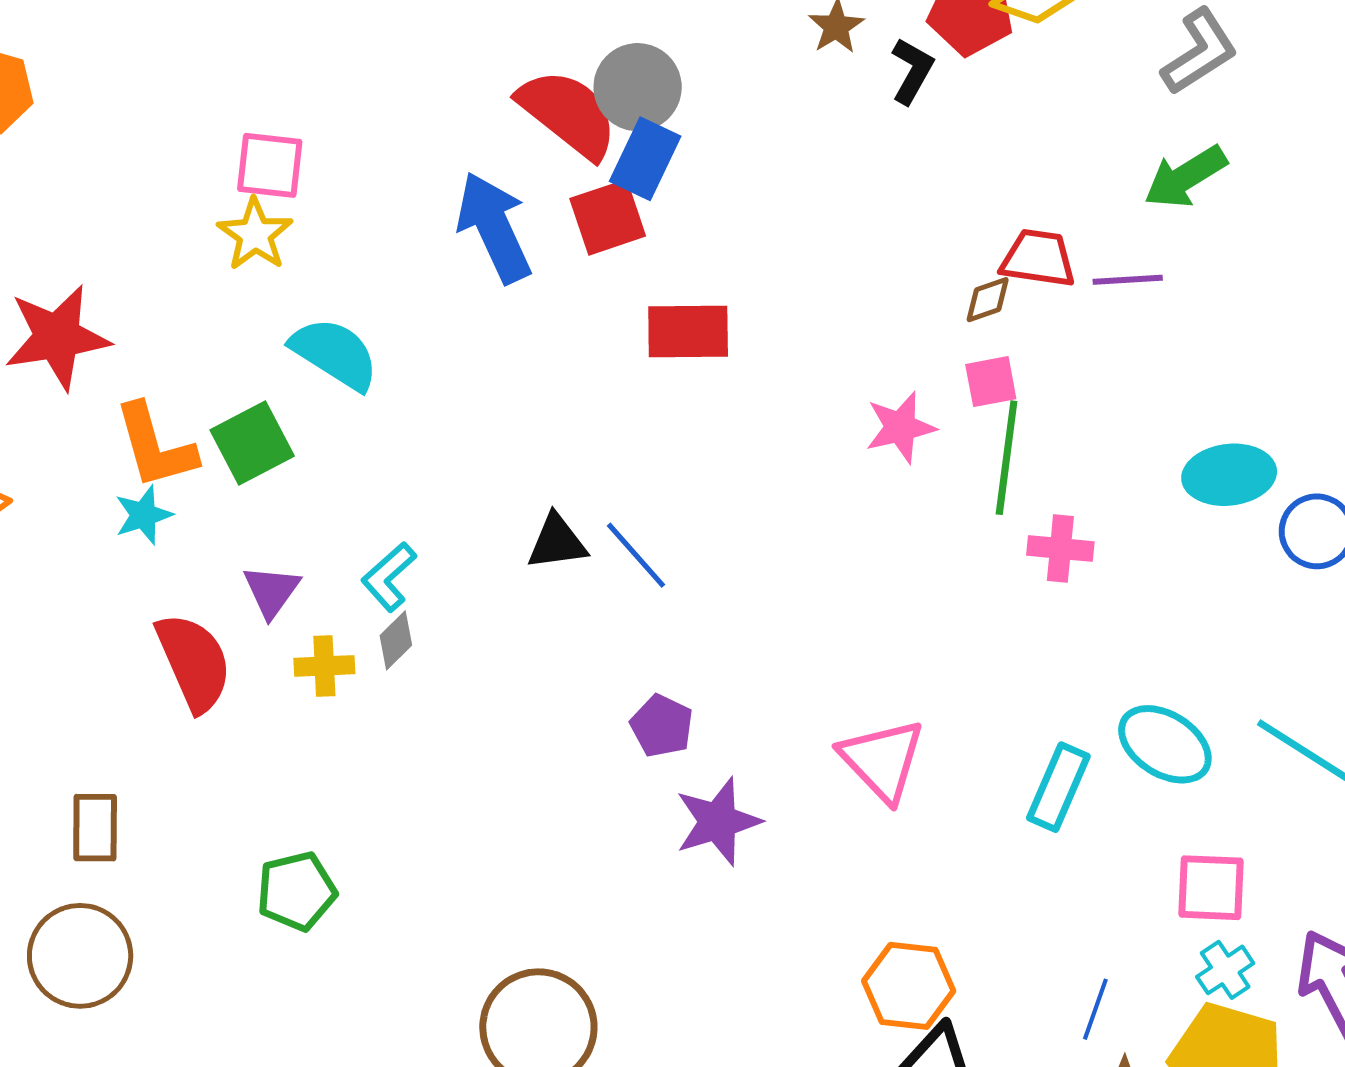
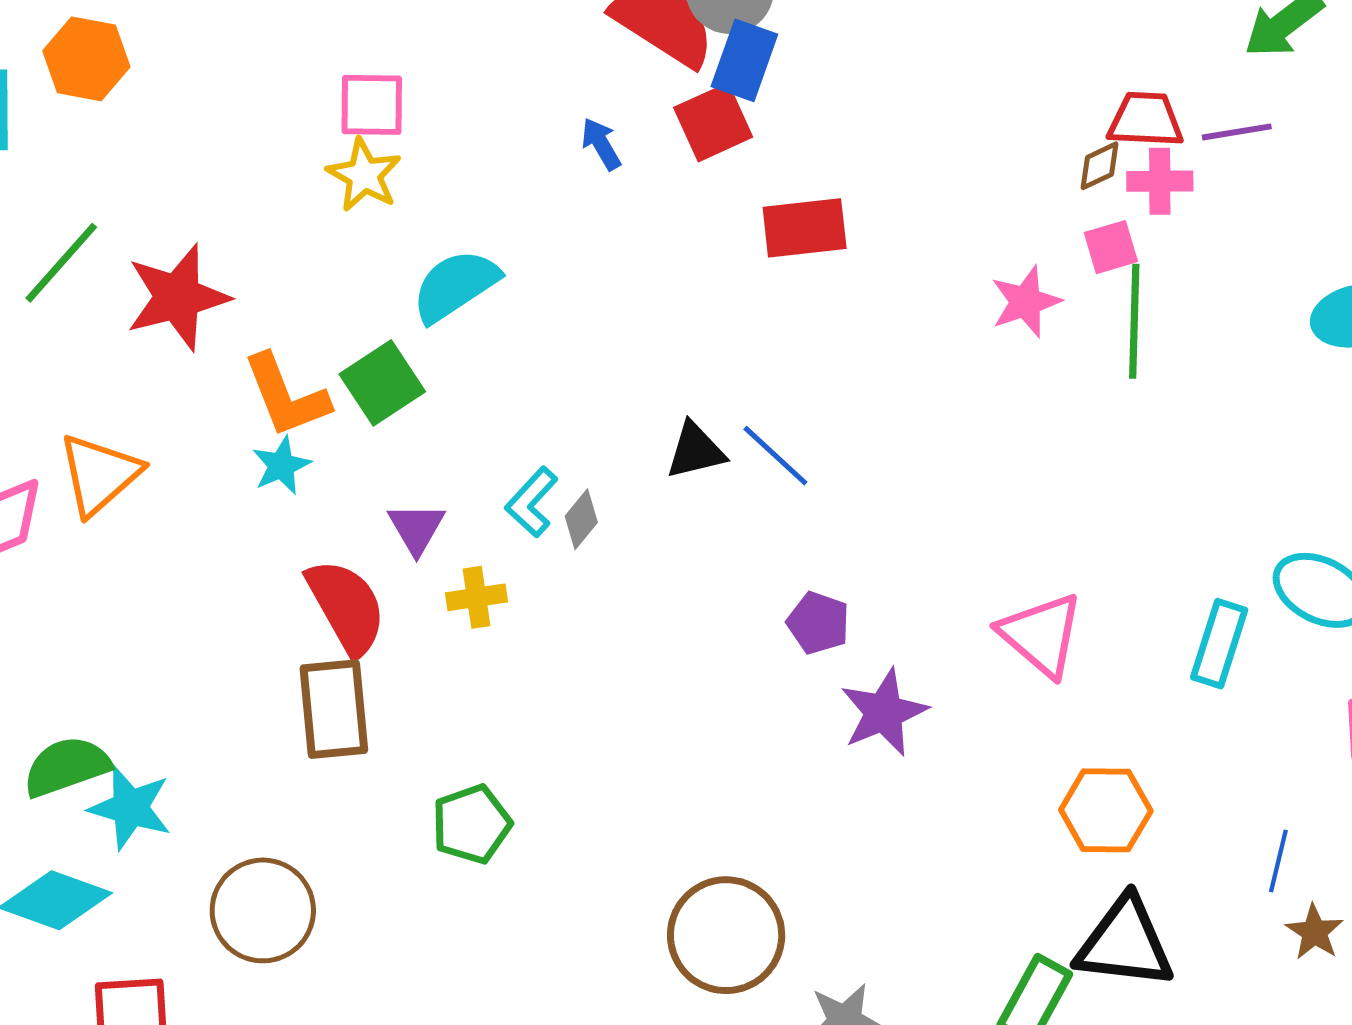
blue arrow: (494, 227) -> (601, 144), size x0.5
cyan semicircle: (335, 354) -> (455, 286), turned -60
pink cross: (1060, 549) -> (1160, 181), moved
gray diamond: (396, 640) -> (581, 519), moved
brown rectangle: (95, 828) -> (334, 709), moved, size x1.4
orange hexagon: (909, 986) -> (1106, 810), moved

